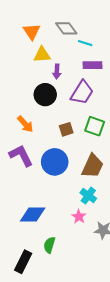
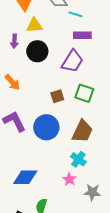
purple arrow: (57, 71) -> (14, 41), moved
black circle: (45, 95) -> (37, 51), moved
orange arrow: (25, 124) -> (12, 82), moved

